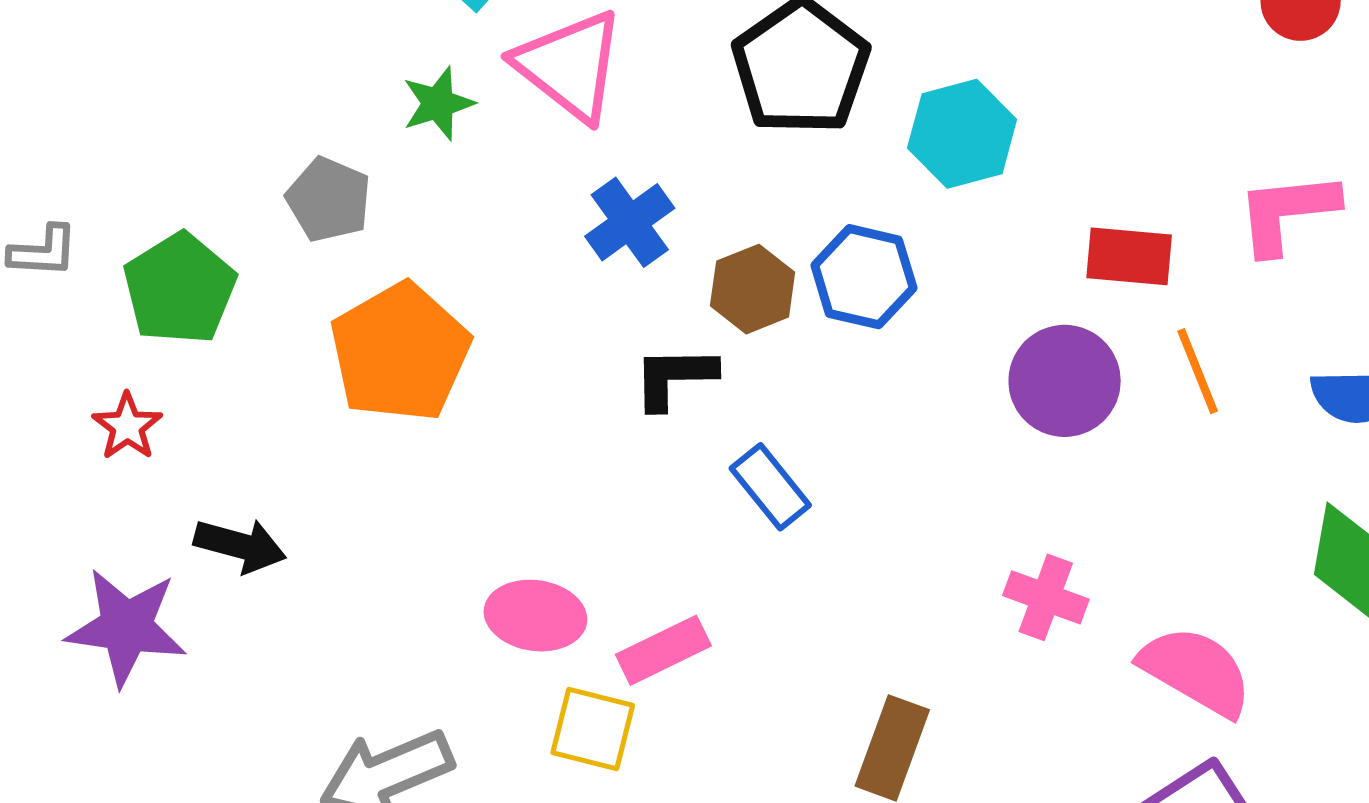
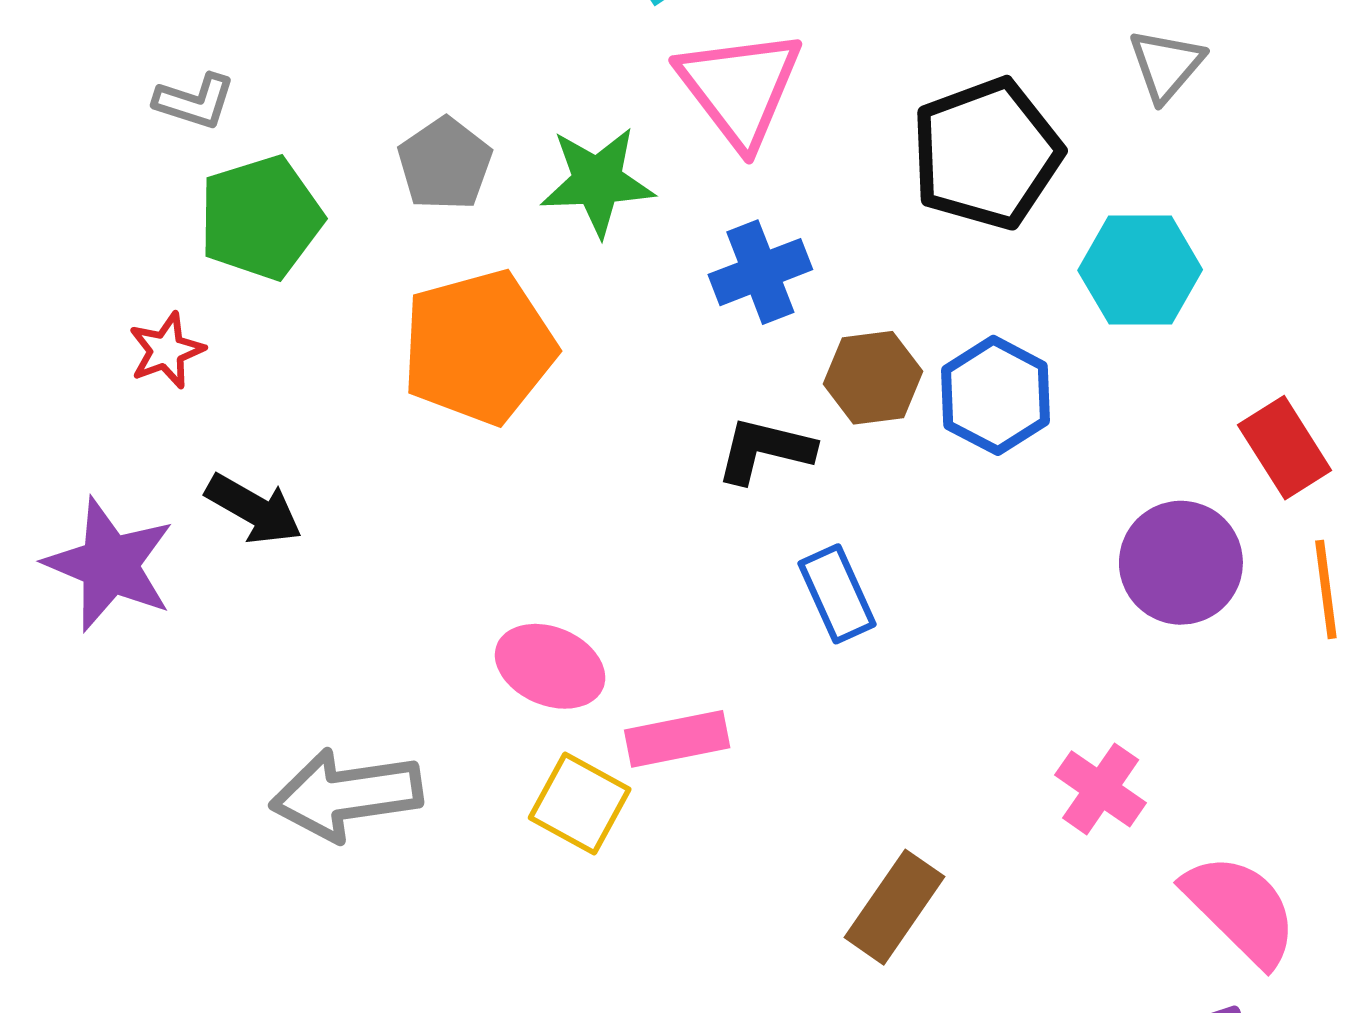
green star: (438, 103) -> (597, 181), moved, size x1.4
gray L-shape: (43, 251) -> (195, 101), moved
red rectangle: (1129, 256) -> (1285, 448), turned 38

